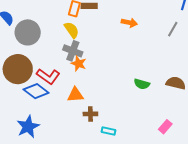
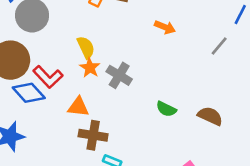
yellow semicircle: (72, 30) -> (86, 47), moved
gray cross: (73, 51) -> (119, 75), moved
brown cross: (90, 114) -> (93, 135), size x1.5

